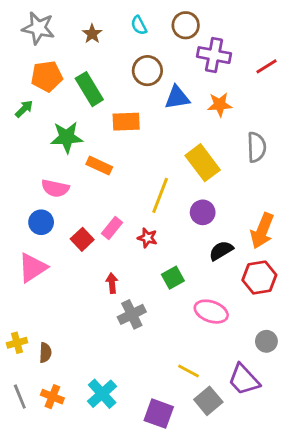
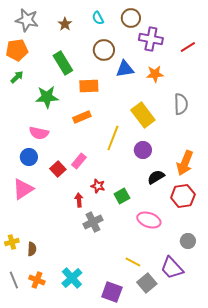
orange pentagon: (47, 76) -> (17, 50), moved
orange rectangle: (99, 166) -> (82, 117), moved, turned -48
red star: (147, 238) -> (98, 186), moved

